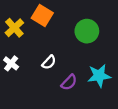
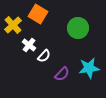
white cross: (11, 63) -> (29, 45), moved

